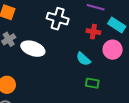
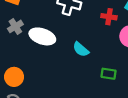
cyan semicircle: (83, 59) -> (81, 49), moved

